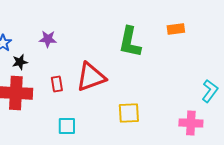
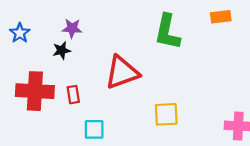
black star: (20, 62) -> (62, 50), moved
red rectangle: (57, 84) -> (73, 95), moved

